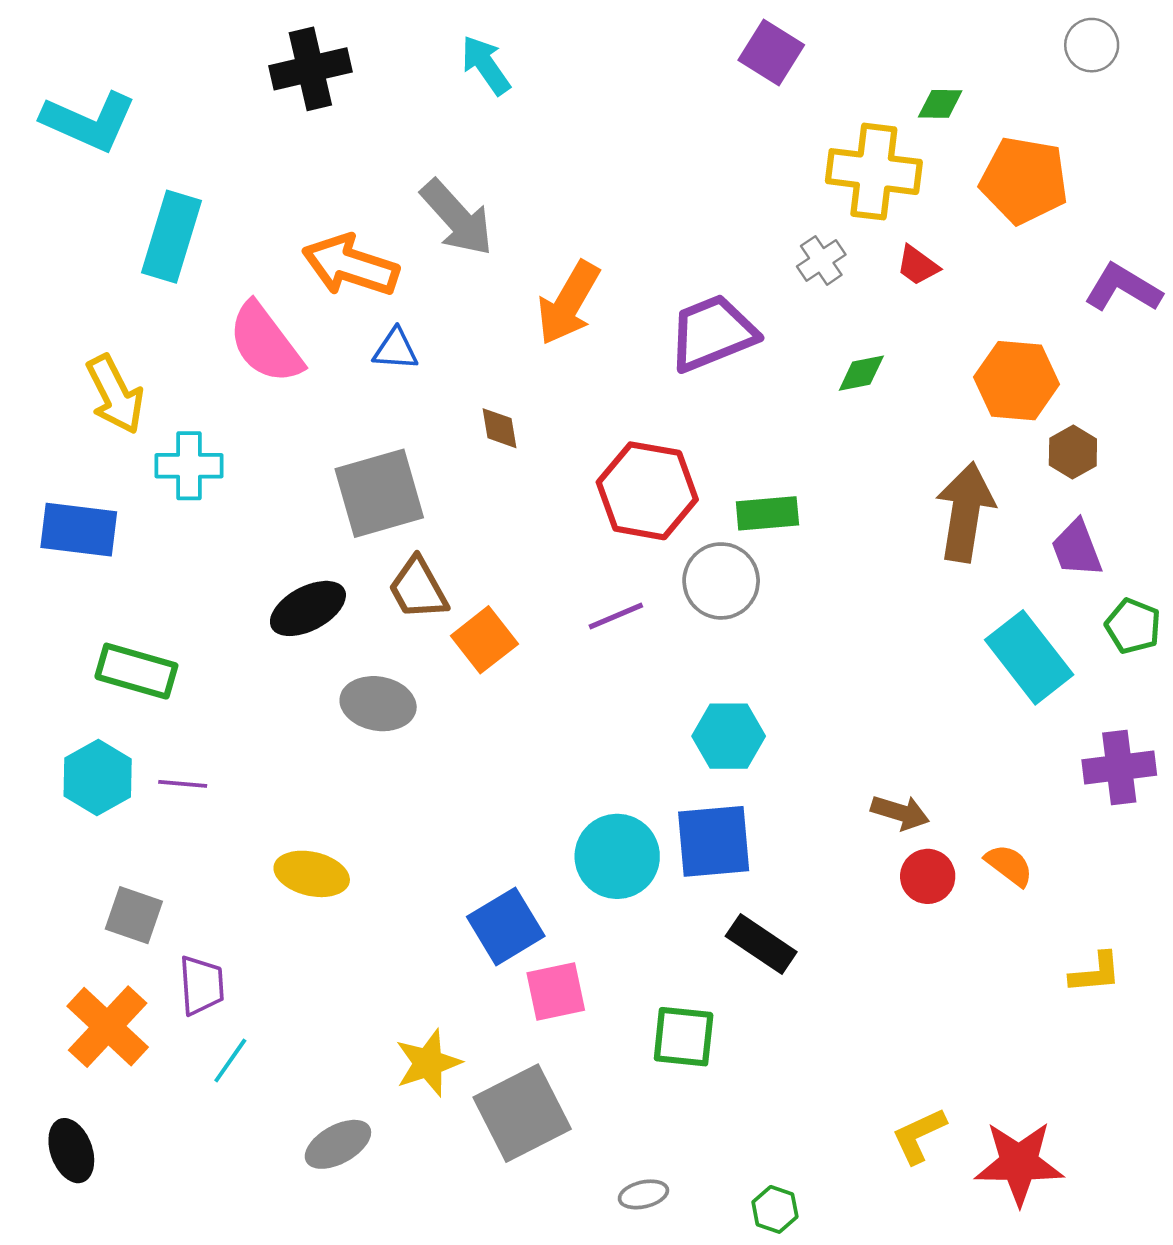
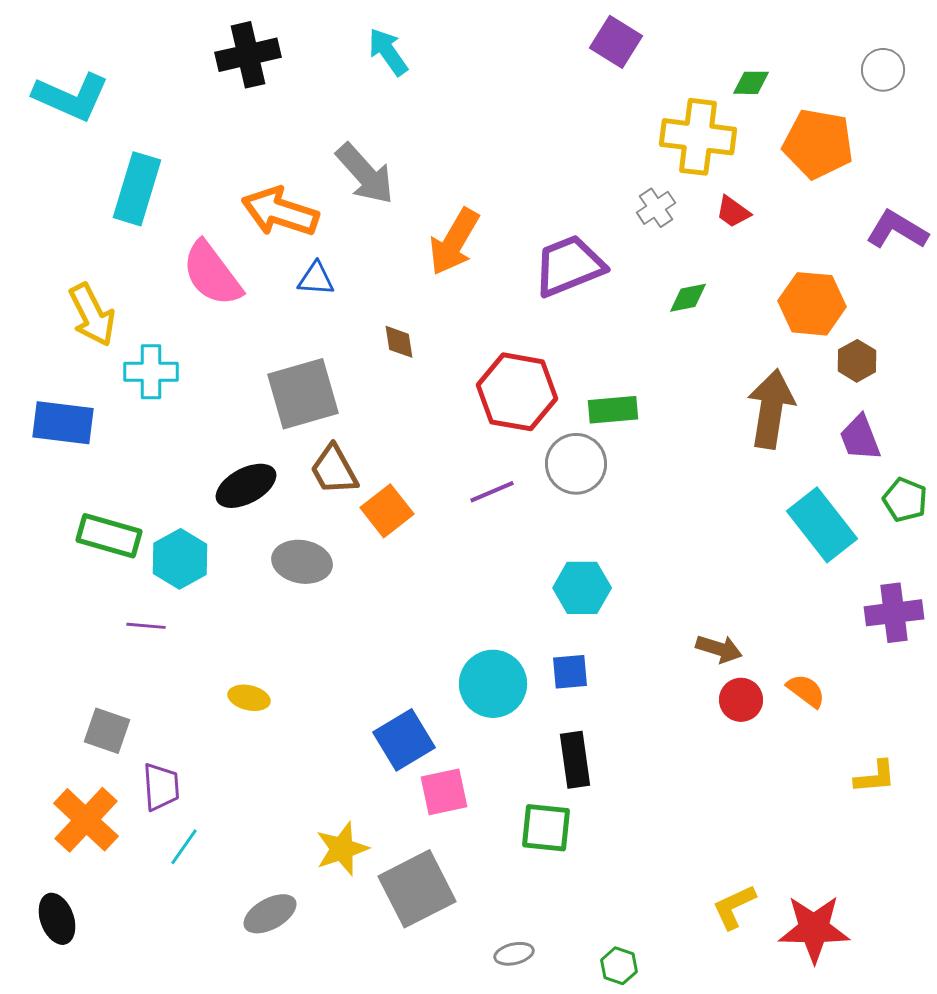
gray circle: (1092, 45) -> (883, 70), moved
cyan hexagon: (98, 777) -> (180, 559), moved
blue square: (714, 841) -> (570, 672), size x0.6
yellow ellipse: (312, 874) -> (249, 698), size x0.7
black rectangle: (761, 944) -> (575, 760), moved, turned 48

